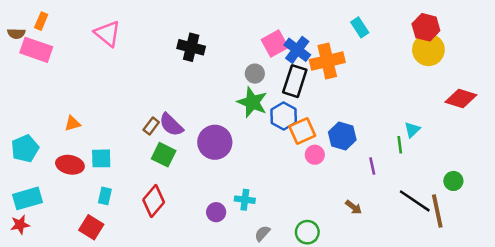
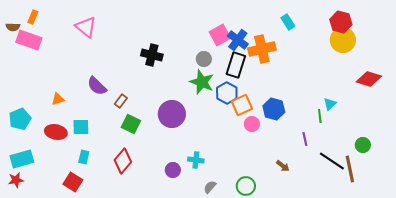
black cross: (191, 47) -> (152, 55), moved
purple semicircle: (171, 125) -> (97, 86), moved
purple line: (372, 166) -> (305, 139), moved

